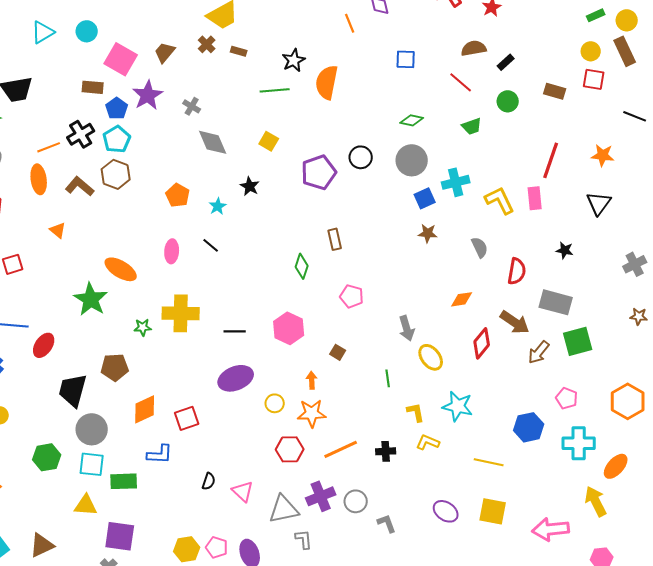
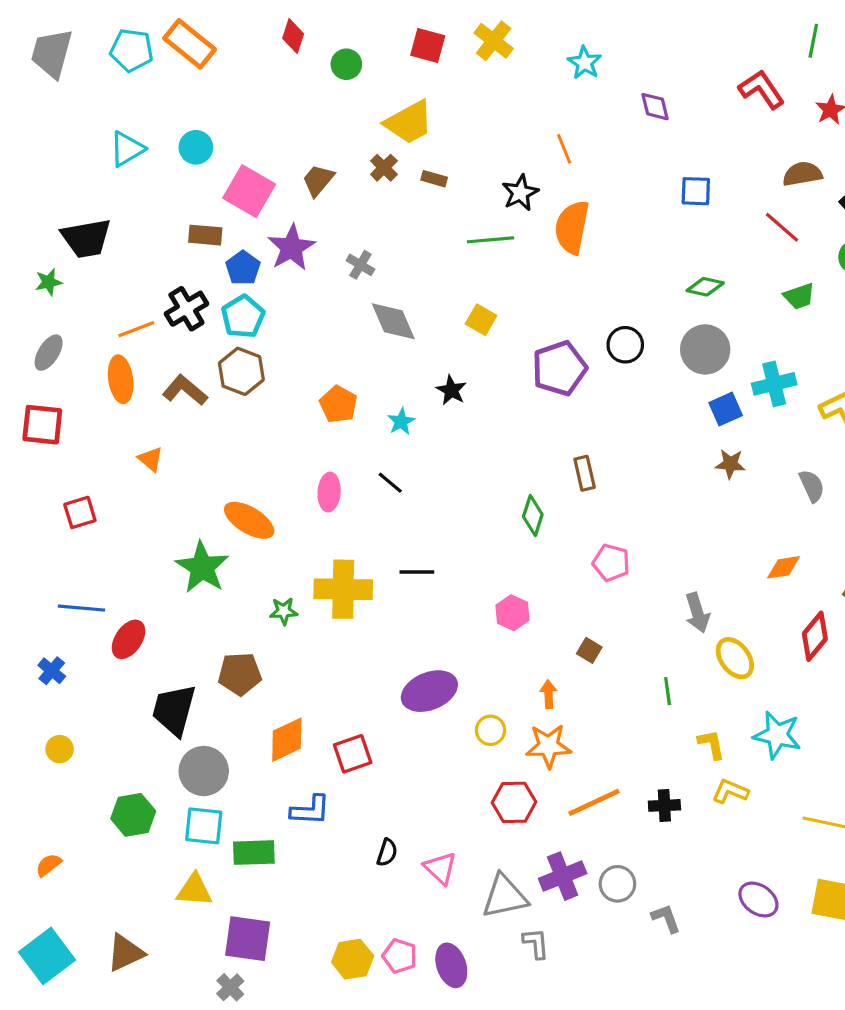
orange line: (350, 23) -> (564, 149), moved
pink hexagon: (289, 328) -> (512, 613), size x0.7
black line: (235, 331) -> (417, 572), moved

